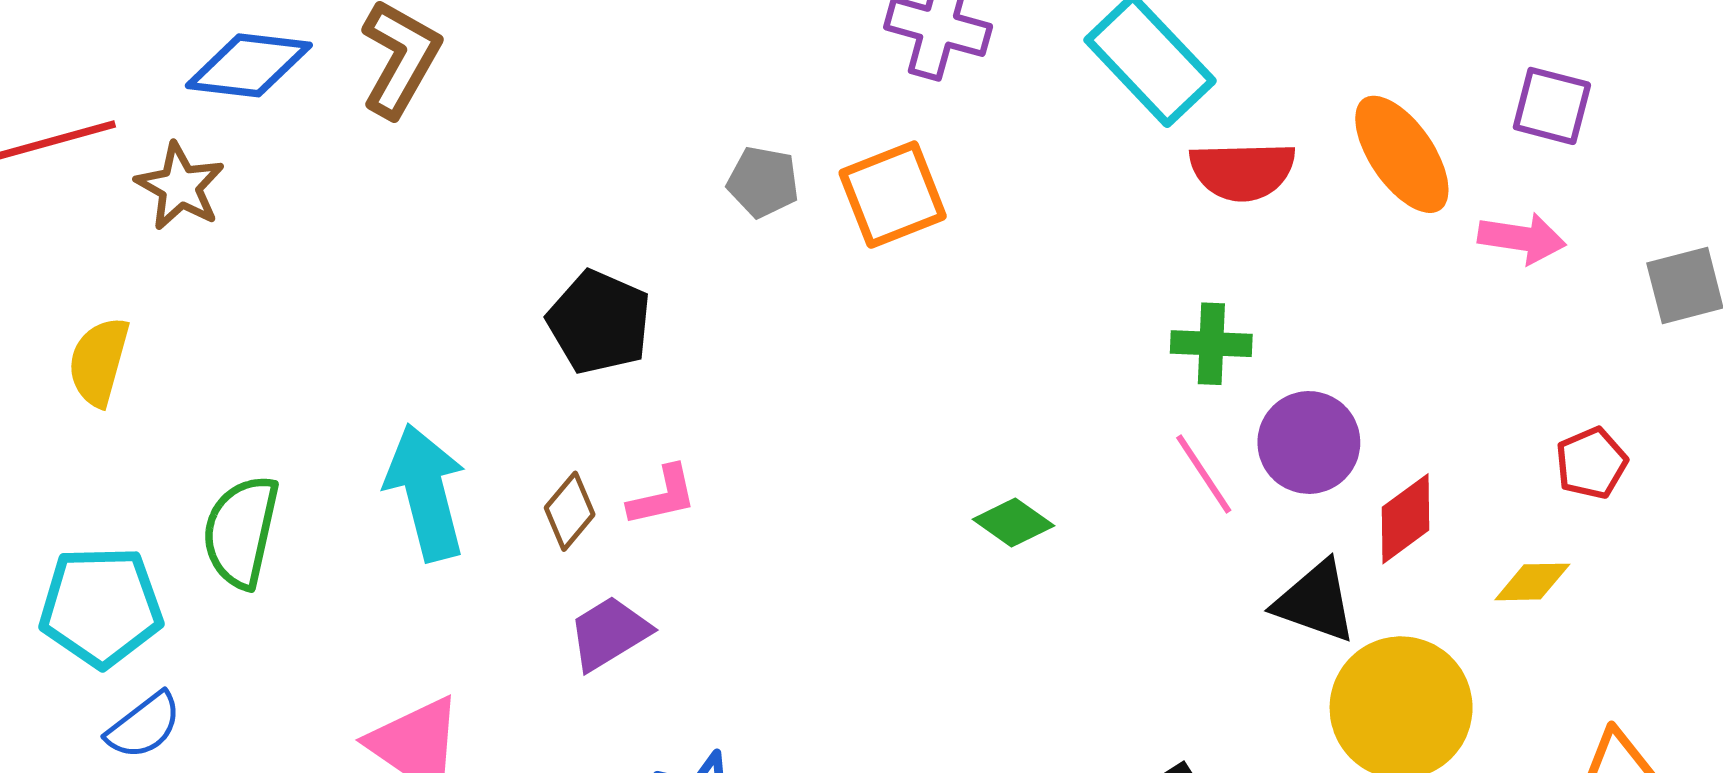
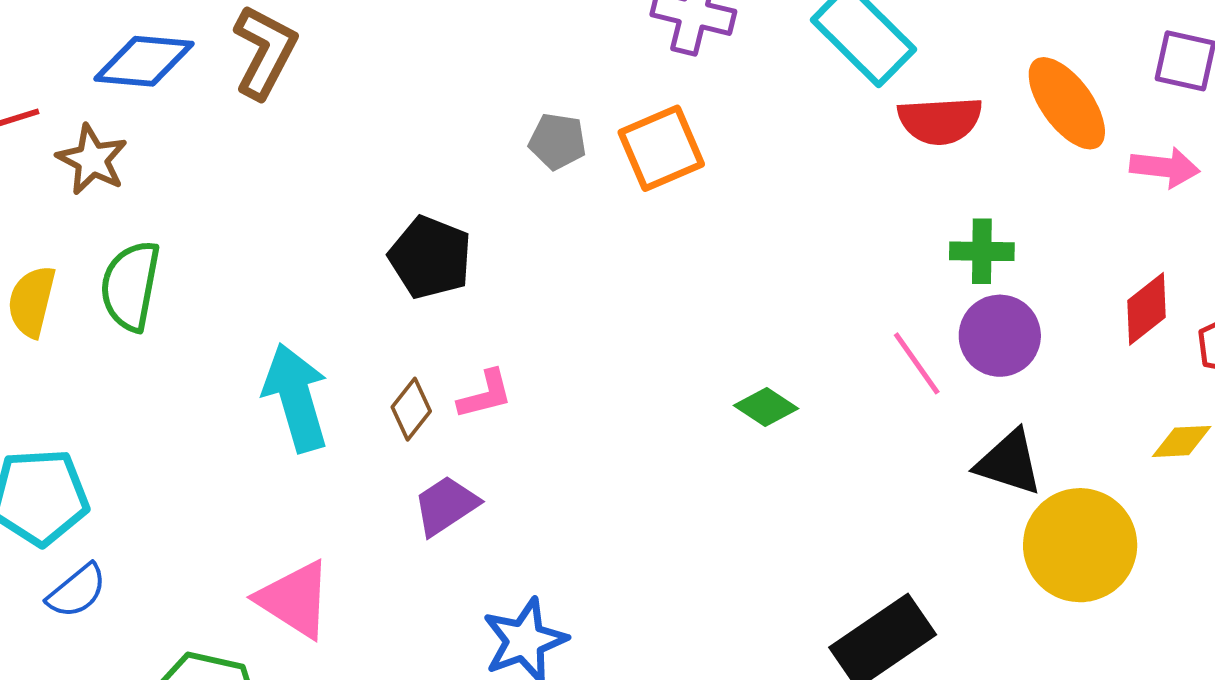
green cross: (1211, 344) -> (982, 251), moved
red diamond: (1406, 519) -> (1147, 309), moved
green semicircle: (241, 531) -> (130, 286), moved

